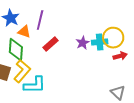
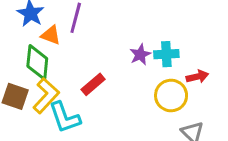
yellow circle: (113, 38) -> (171, 95), moved
red rectangle: (51, 44) -> (93, 84), moved
cyan L-shape: (35, 85) -> (65, 117), turned 70

